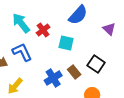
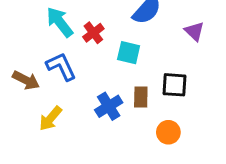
black square: (96, 64) -> (174, 85), turned -30
brown rectangle: (74, 72) -> (141, 97), turned 40

